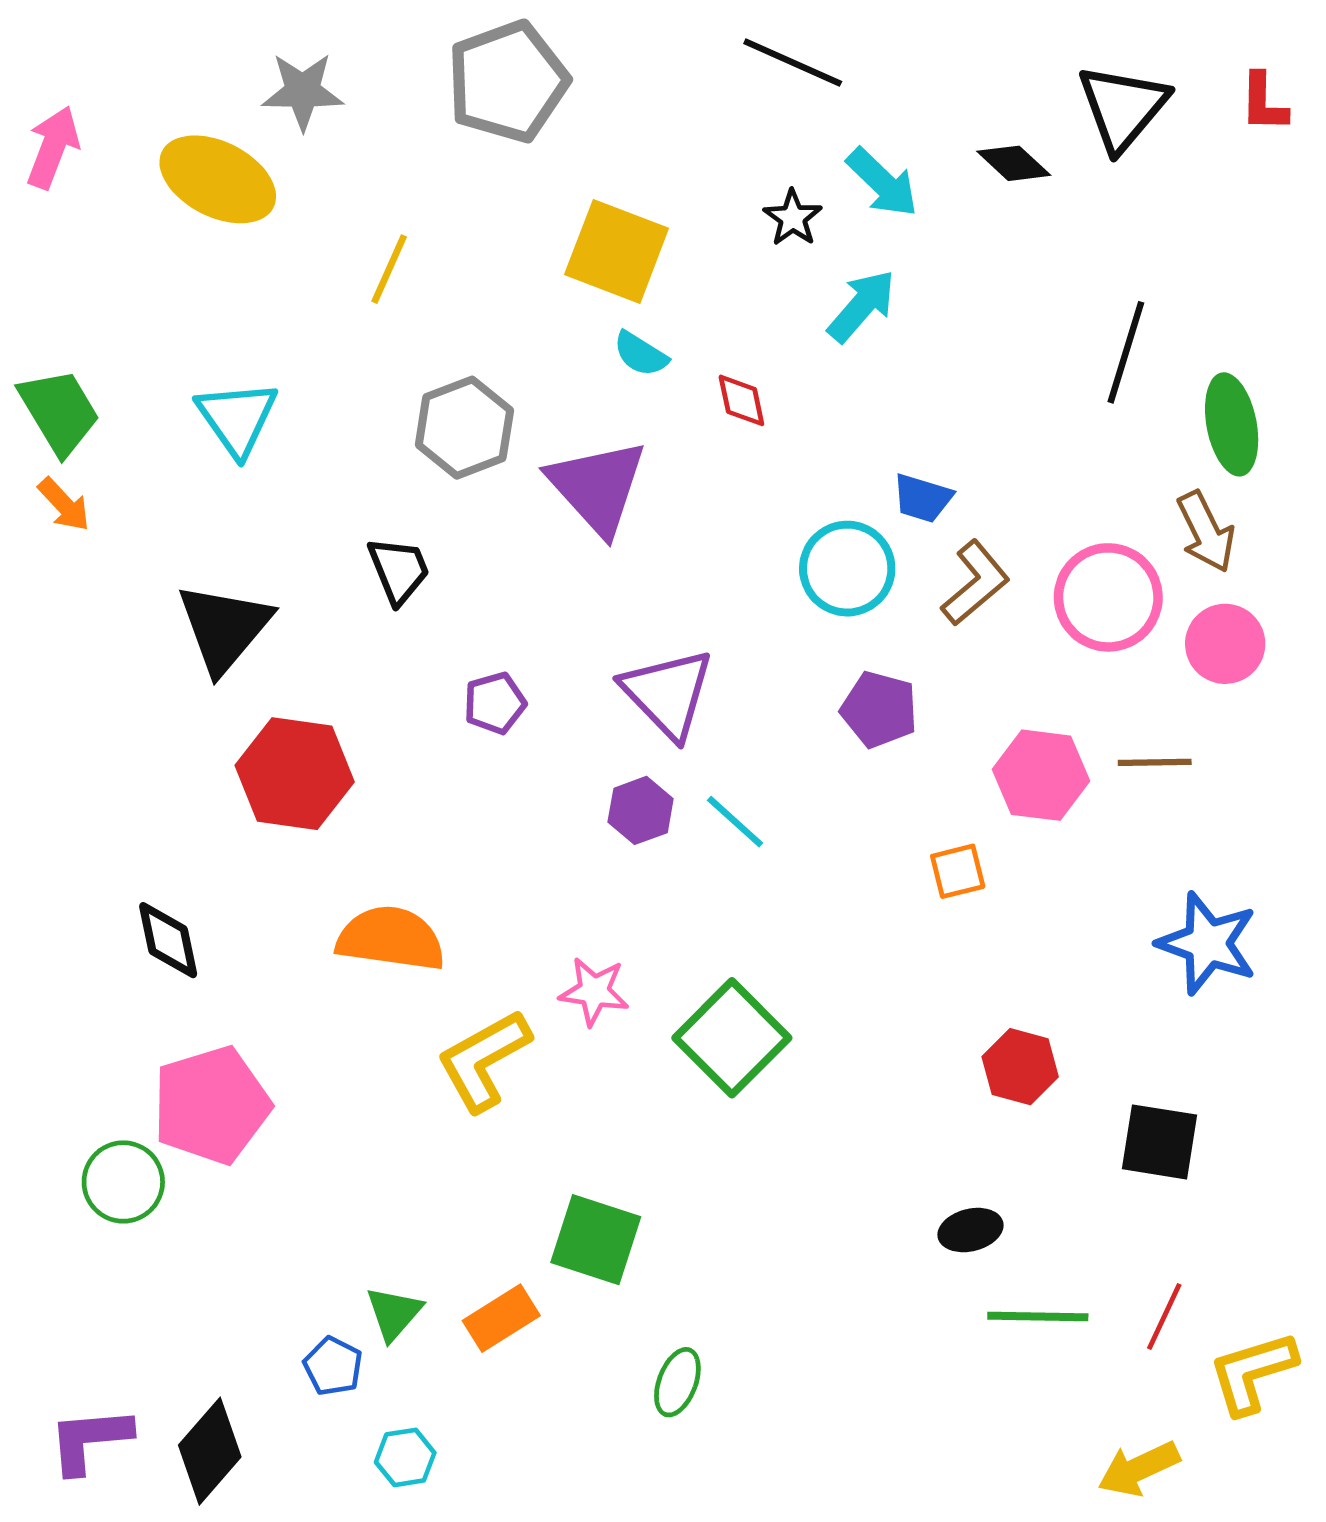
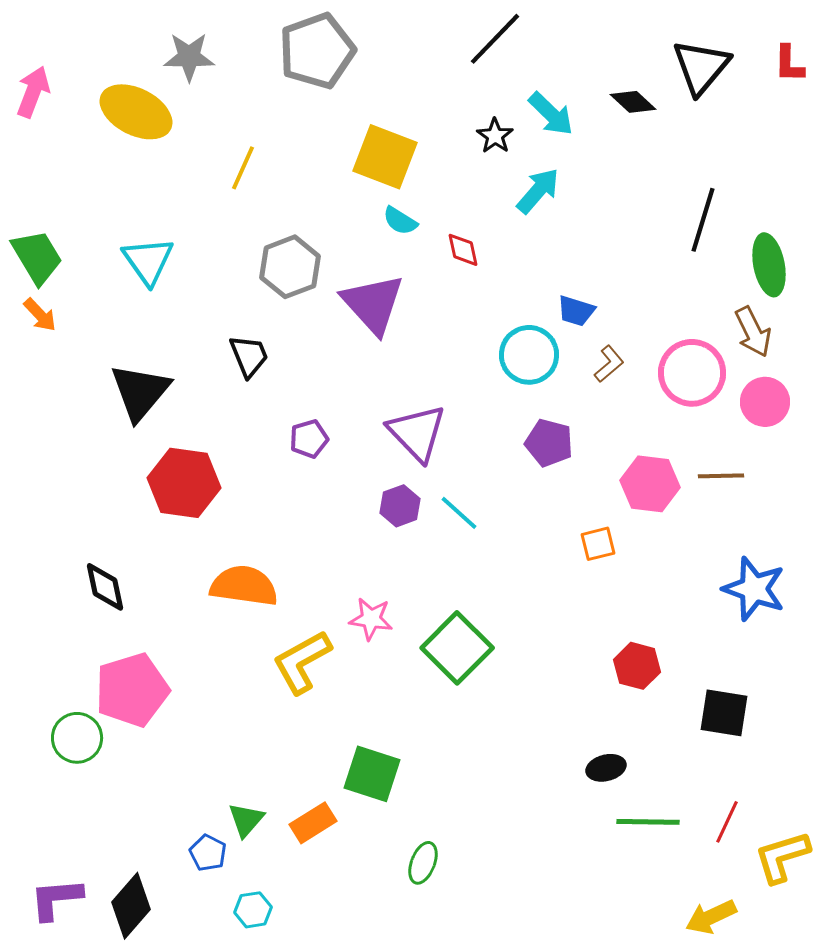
black line: (793, 62) -> (495, 39), turned -70
brown L-shape: (975, 583) -> (609, 364), size x0.7

